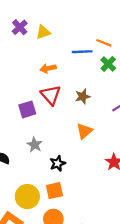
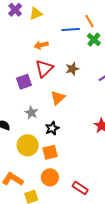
orange line: (104, 43) -> (89, 21), turned 40
red triangle: (51, 95) -> (44, 68), turned 30
orange triangle: (84, 131) -> (58, 98), moved
yellow circle: (27, 197) -> (28, 145), moved

